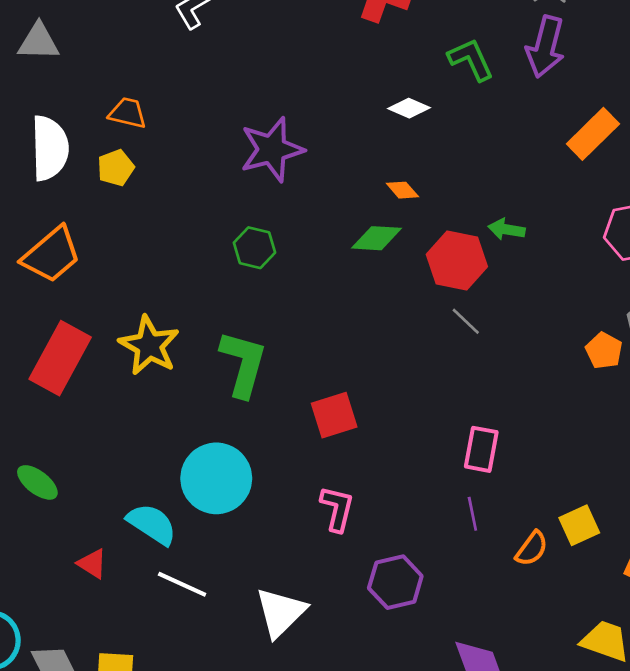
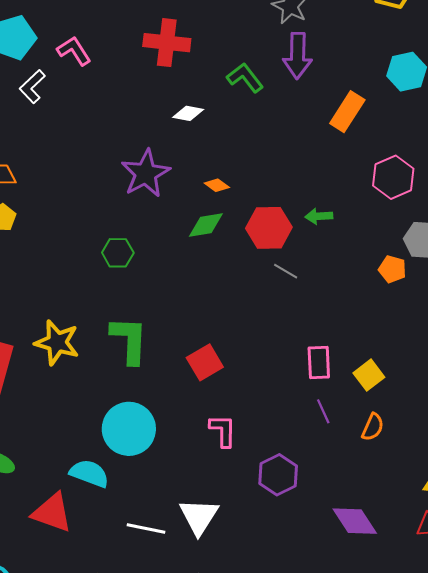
white diamond: (409, 108) -> (188, 113), moved
purple star: (272, 150) -> (146, 173), moved
green arrow: (506, 229) -> (319, 216), moved
yellow square: (579, 525) -> (369, 375), moved
red triangle: (92, 564) -> (52, 513), size x1.8
white line: (182, 584) -> (146, 528), moved

